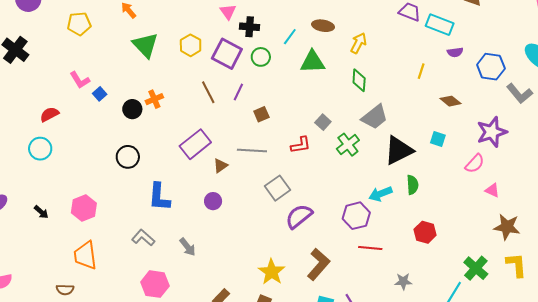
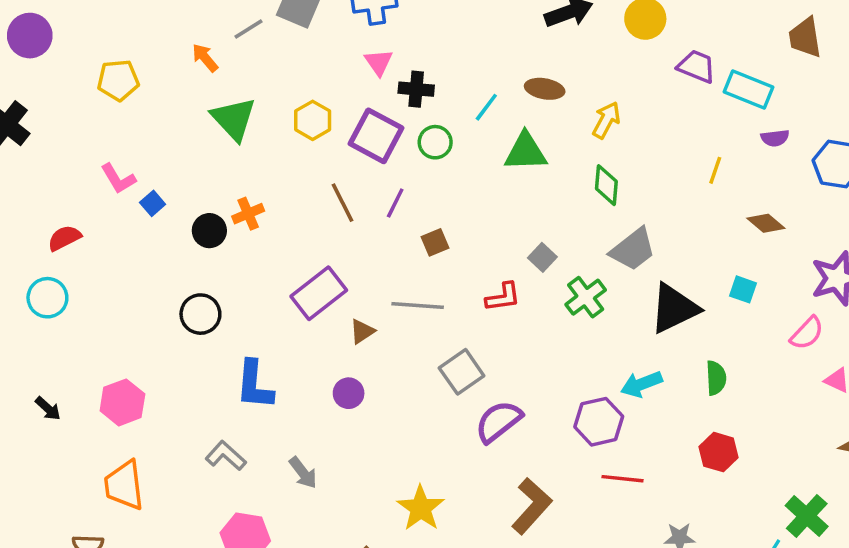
green semicircle: (412, 185) -> (716, 378), moved
yellow star: (272, 272) -> (421, 508), moved

